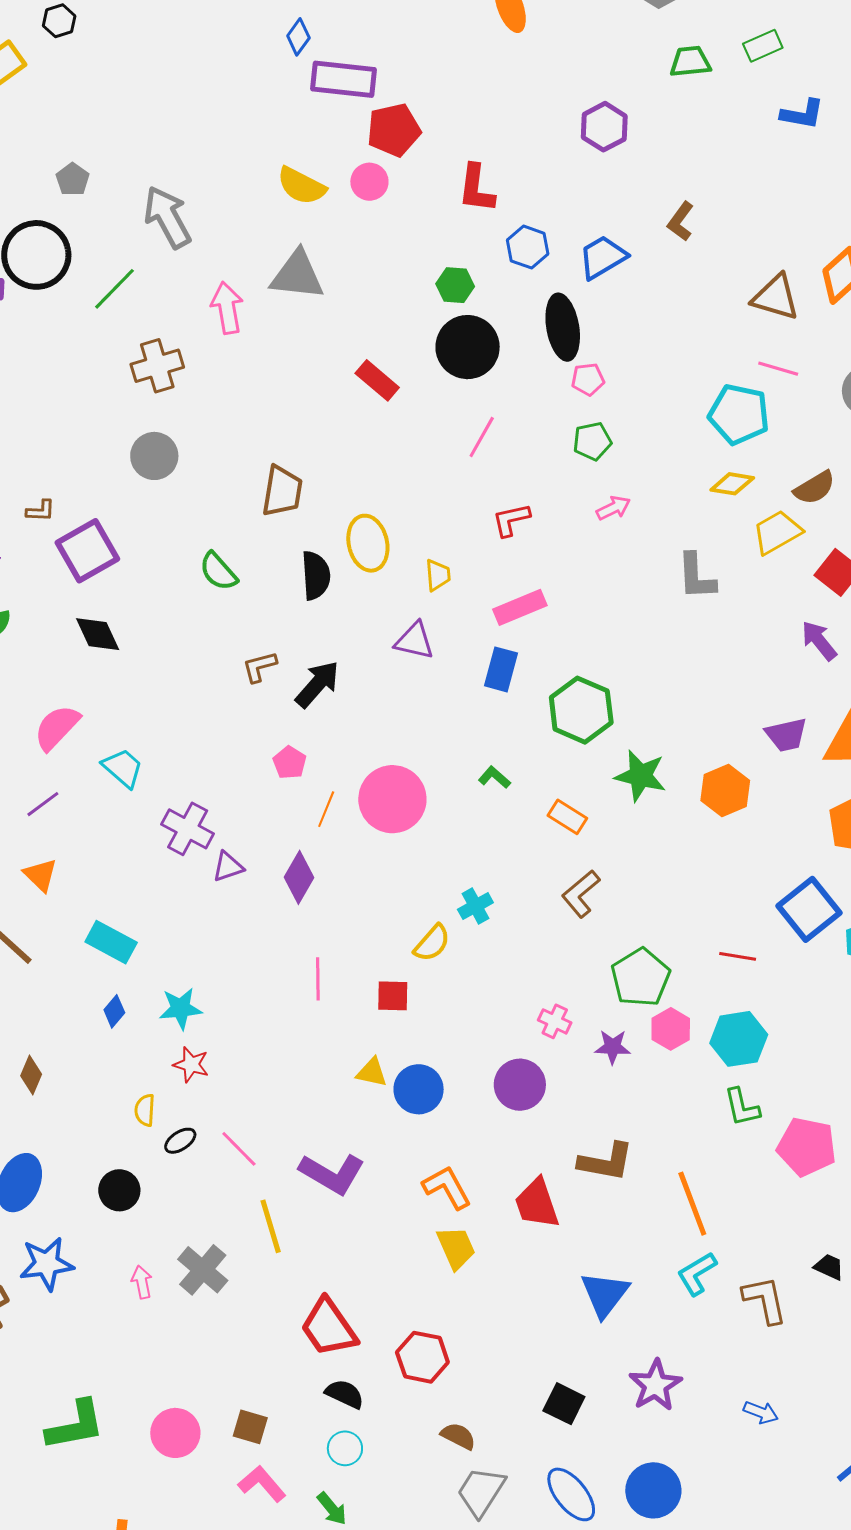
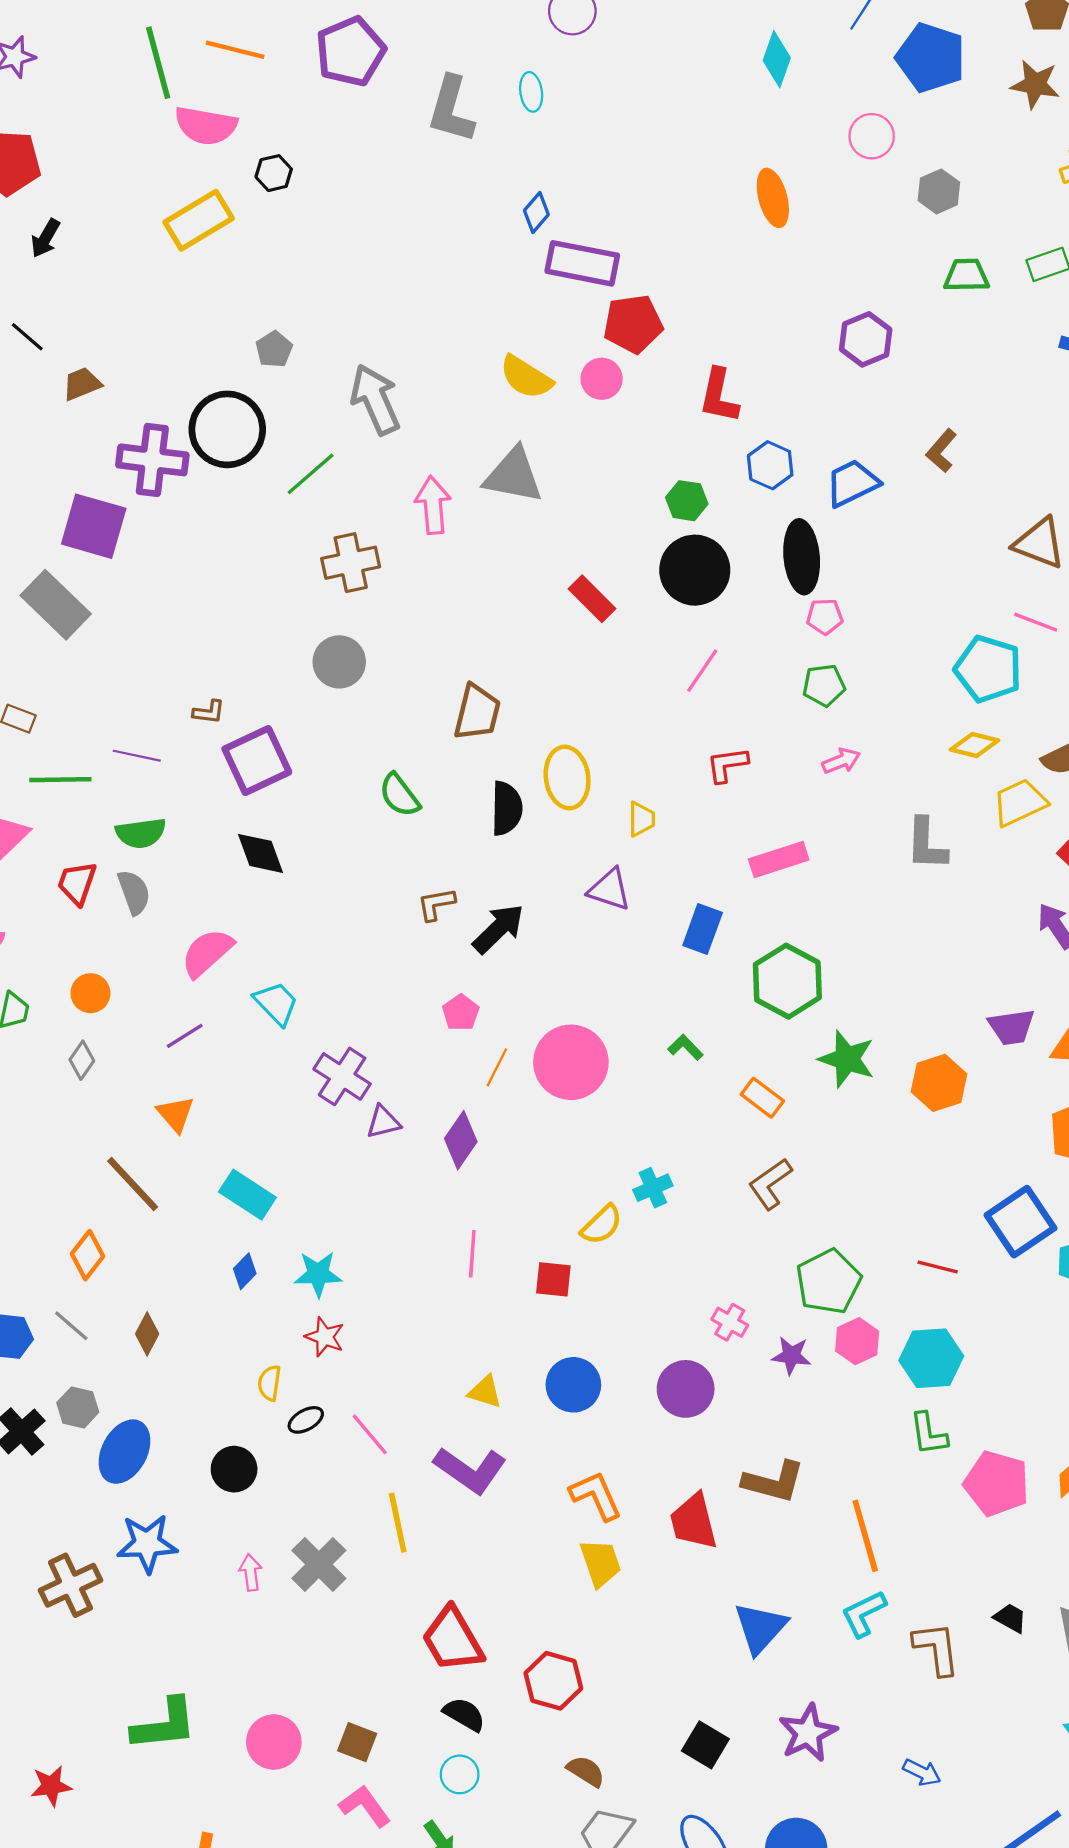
pink rectangle: (520, 607) -> (779, 860), moved
yellow triangle: (372, 1072) -> (485, 1392), moved

